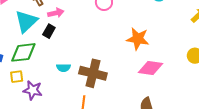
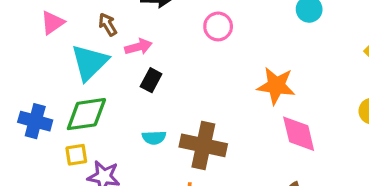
black rectangle: (49, 31) -> (151, 80), moved
pink diamond: (150, 68) -> (299, 134), turned 70

